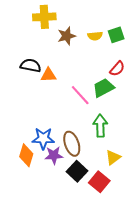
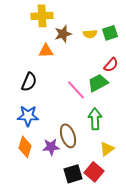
black semicircle: (31, 66) -> (29, 82), moved, turned 102
orange triangle: (49, 75) -> (46, 51), moved
blue star: (43, 138) -> (28, 116), moved
black square: (77, 171) -> (73, 174), moved, turned 30

